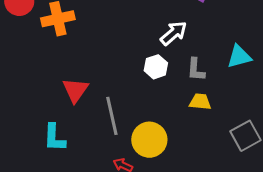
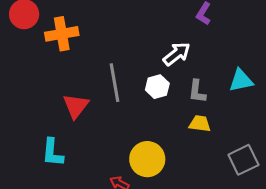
gray line: (112, 116) -> (115, 83), moved

